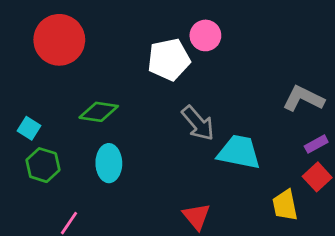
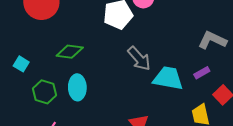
purple rectangle: (316, 144) -> (202, 73), moved
green hexagon: (43, 165) -> (44, 92), moved

